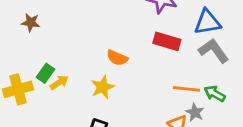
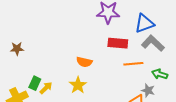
orange line: (186, 89) -> (133, 64), moved

